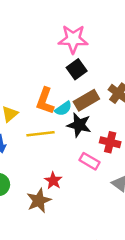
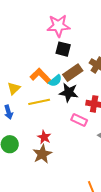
black square: (77, 69) -> (63, 49), turned -35
orange L-shape: (45, 101) -> (41, 76), turned 120
red star: (53, 181) -> (44, 137), moved

